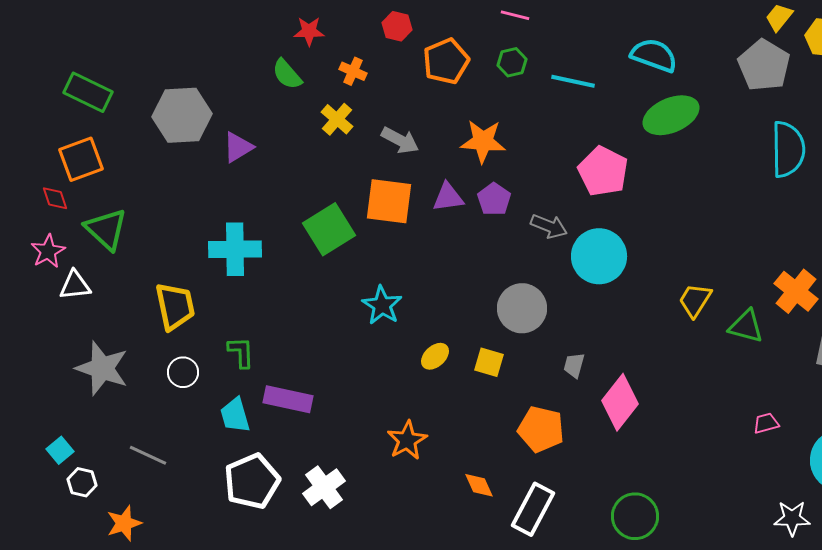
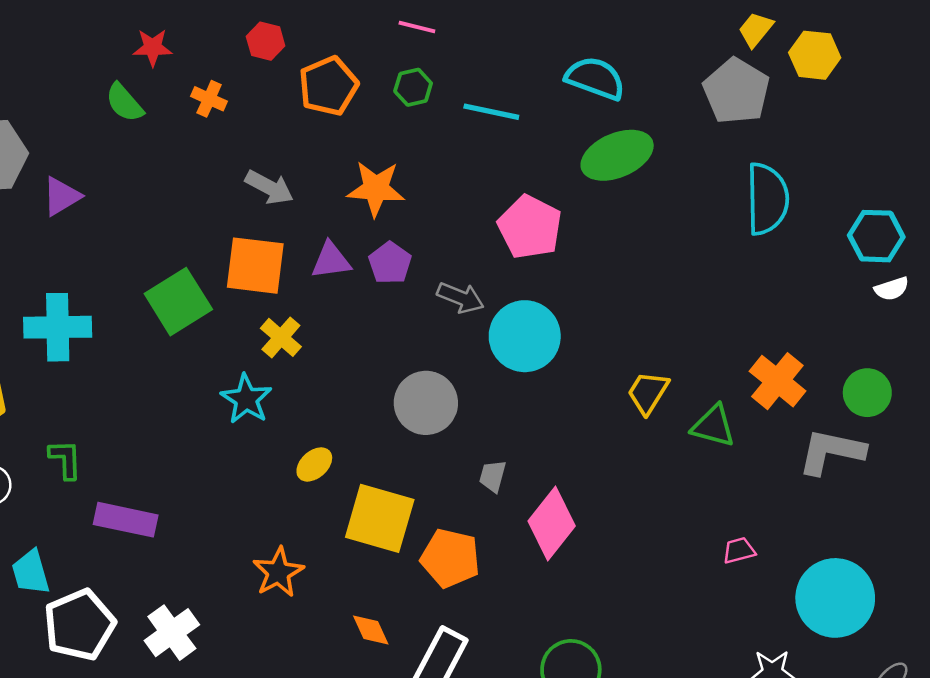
yellow cross: (337, 119) -> (281, 337), moved
yellow square: (489, 362) -> (380, 518), moved, size x1.8
cyan trapezoid: (235, 415) -> (31, 572), moved

